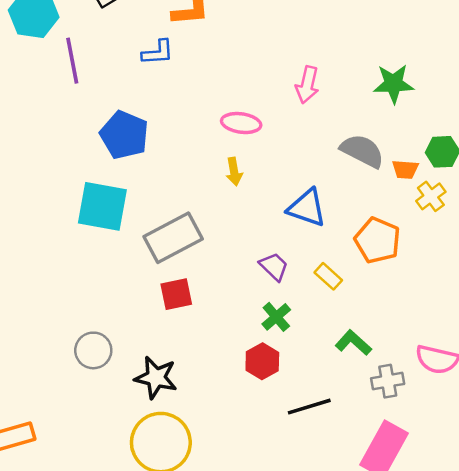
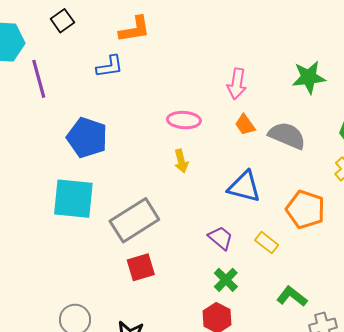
orange trapezoid: (405, 169) -> (245, 125), moved, turned 55

